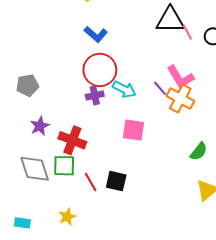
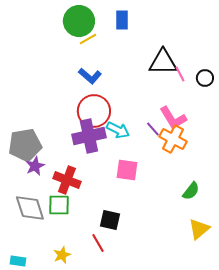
gray pentagon: (28, 85) -> (25, 145), moved, size x1.5
purple cross: (95, 95) -> (89, 136), size x1.8
red line: (91, 182) -> (98, 243), moved

